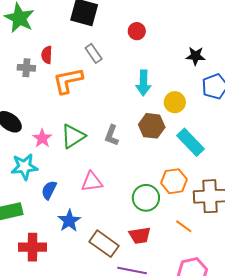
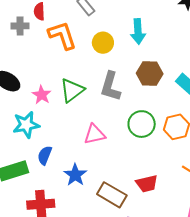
orange L-shape: (68, 81) -> (62, 35), turned 88
yellow circle: (175, 102) -> (103, 43), moved
gray L-shape: (112, 135) -> (110, 86), size x1.4
blue semicircle: (49, 190) -> (45, 155), moved
green circle: (146, 198) -> (142, 124), moved

